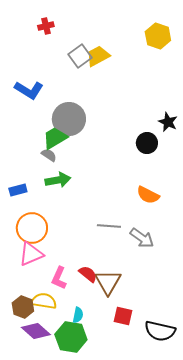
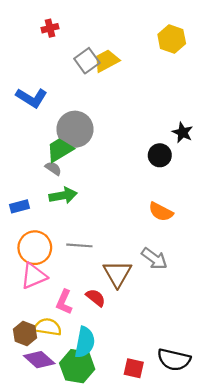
gray line: (109, 226) -> (79, 245), moved
brown triangle: (108, 282) -> (117, 274), moved
cyan semicircle: (78, 315) -> (85, 342), size x1.8
red square: (123, 316) -> (134, 368), moved

